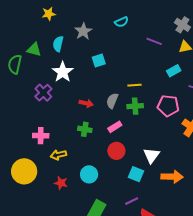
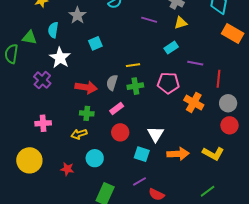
red arrow: (86, 103) -> (86, 87), size x1.5
yellow arrow: (58, 155) -> (79, 134), moved

